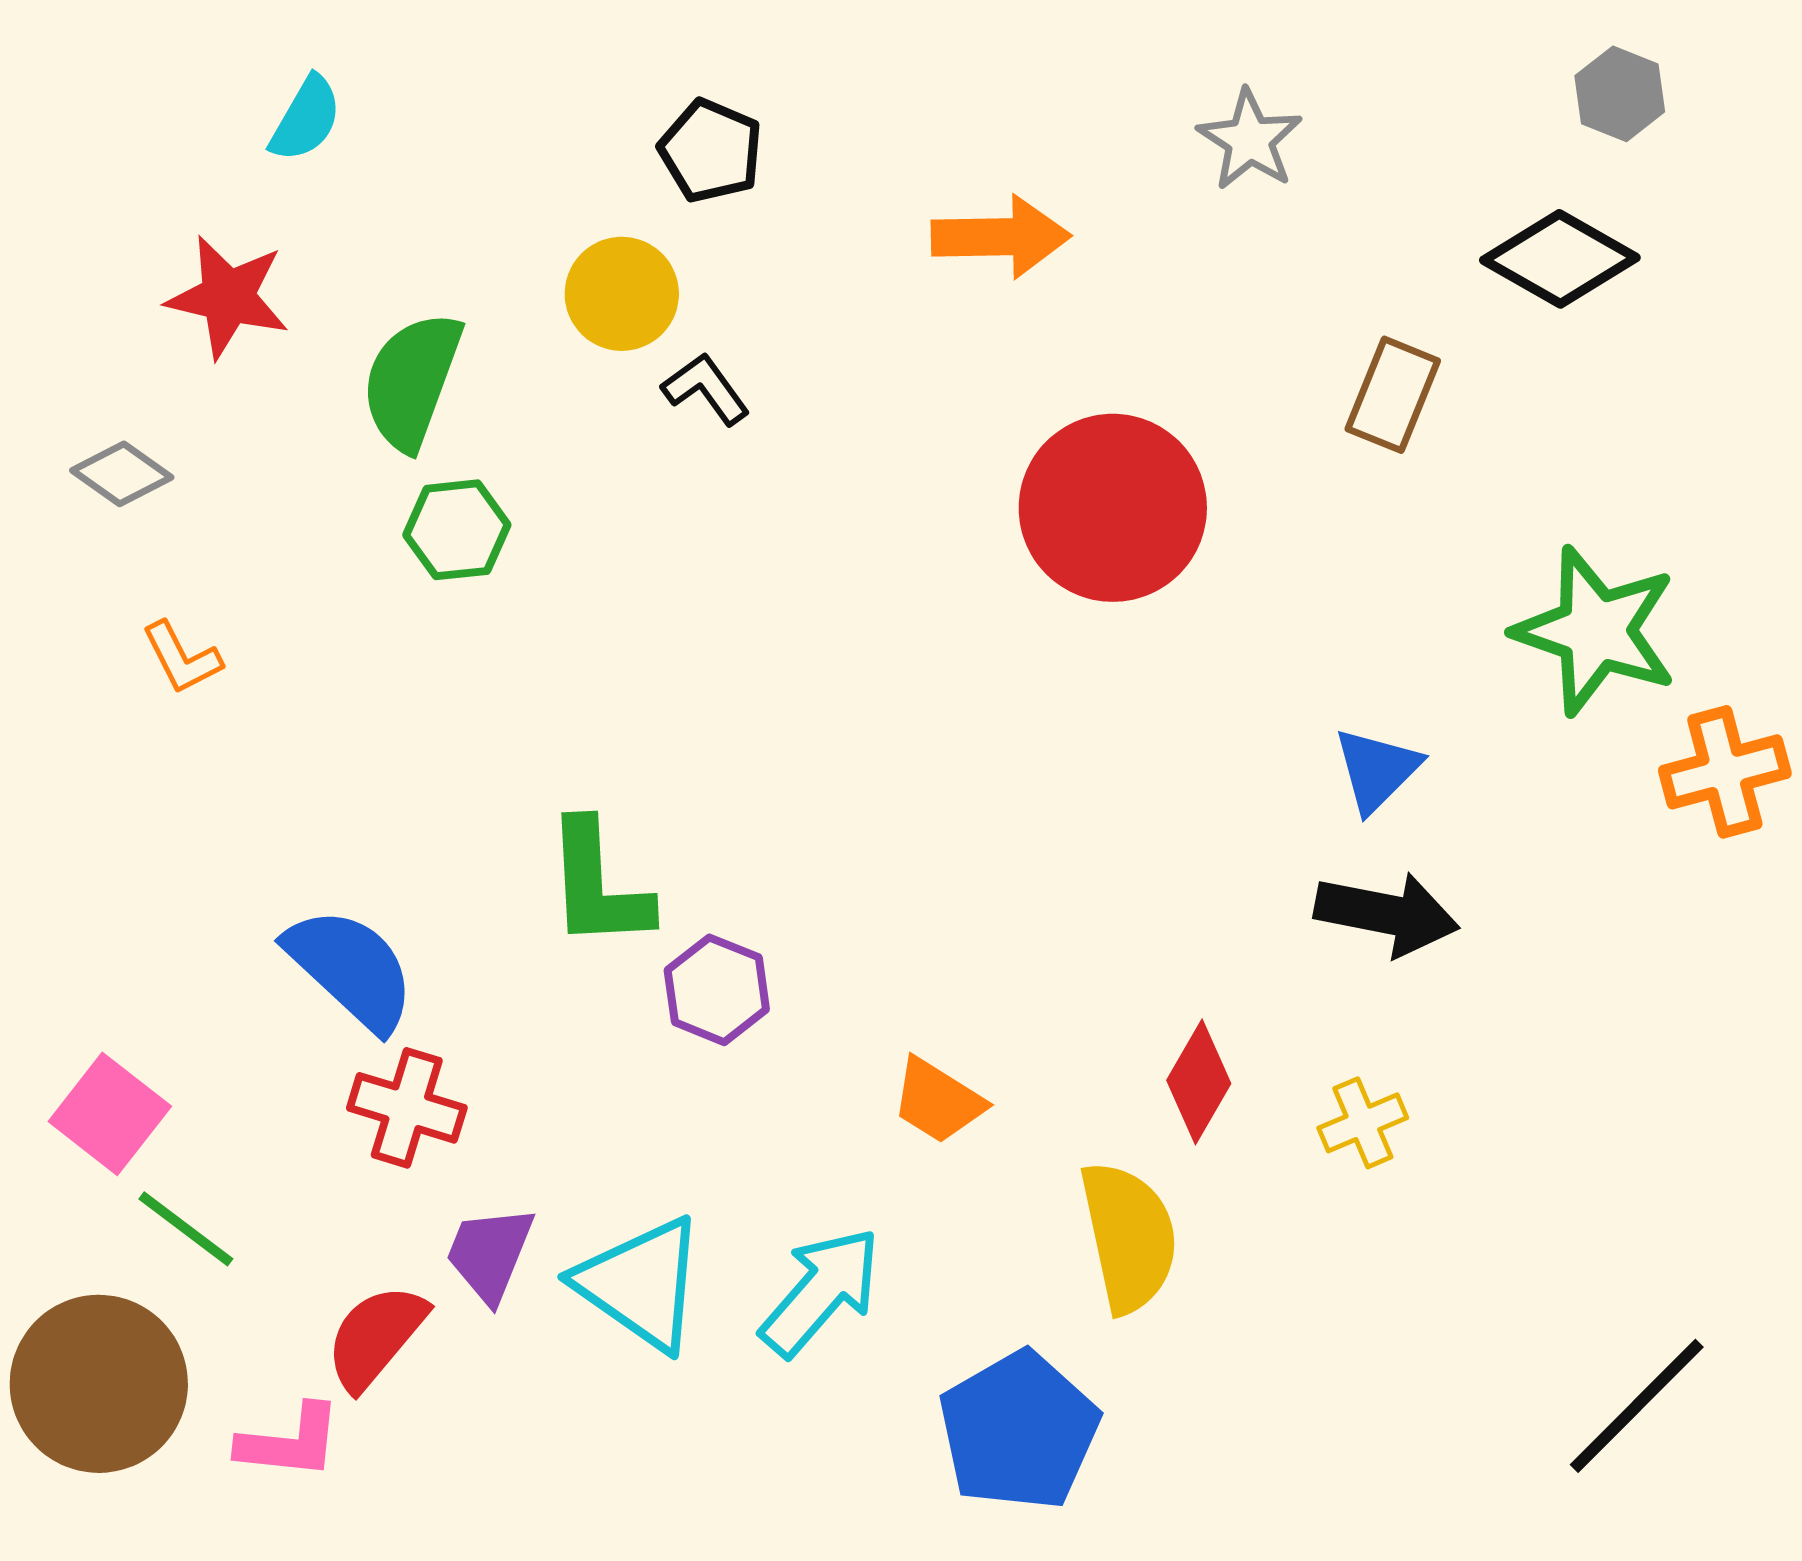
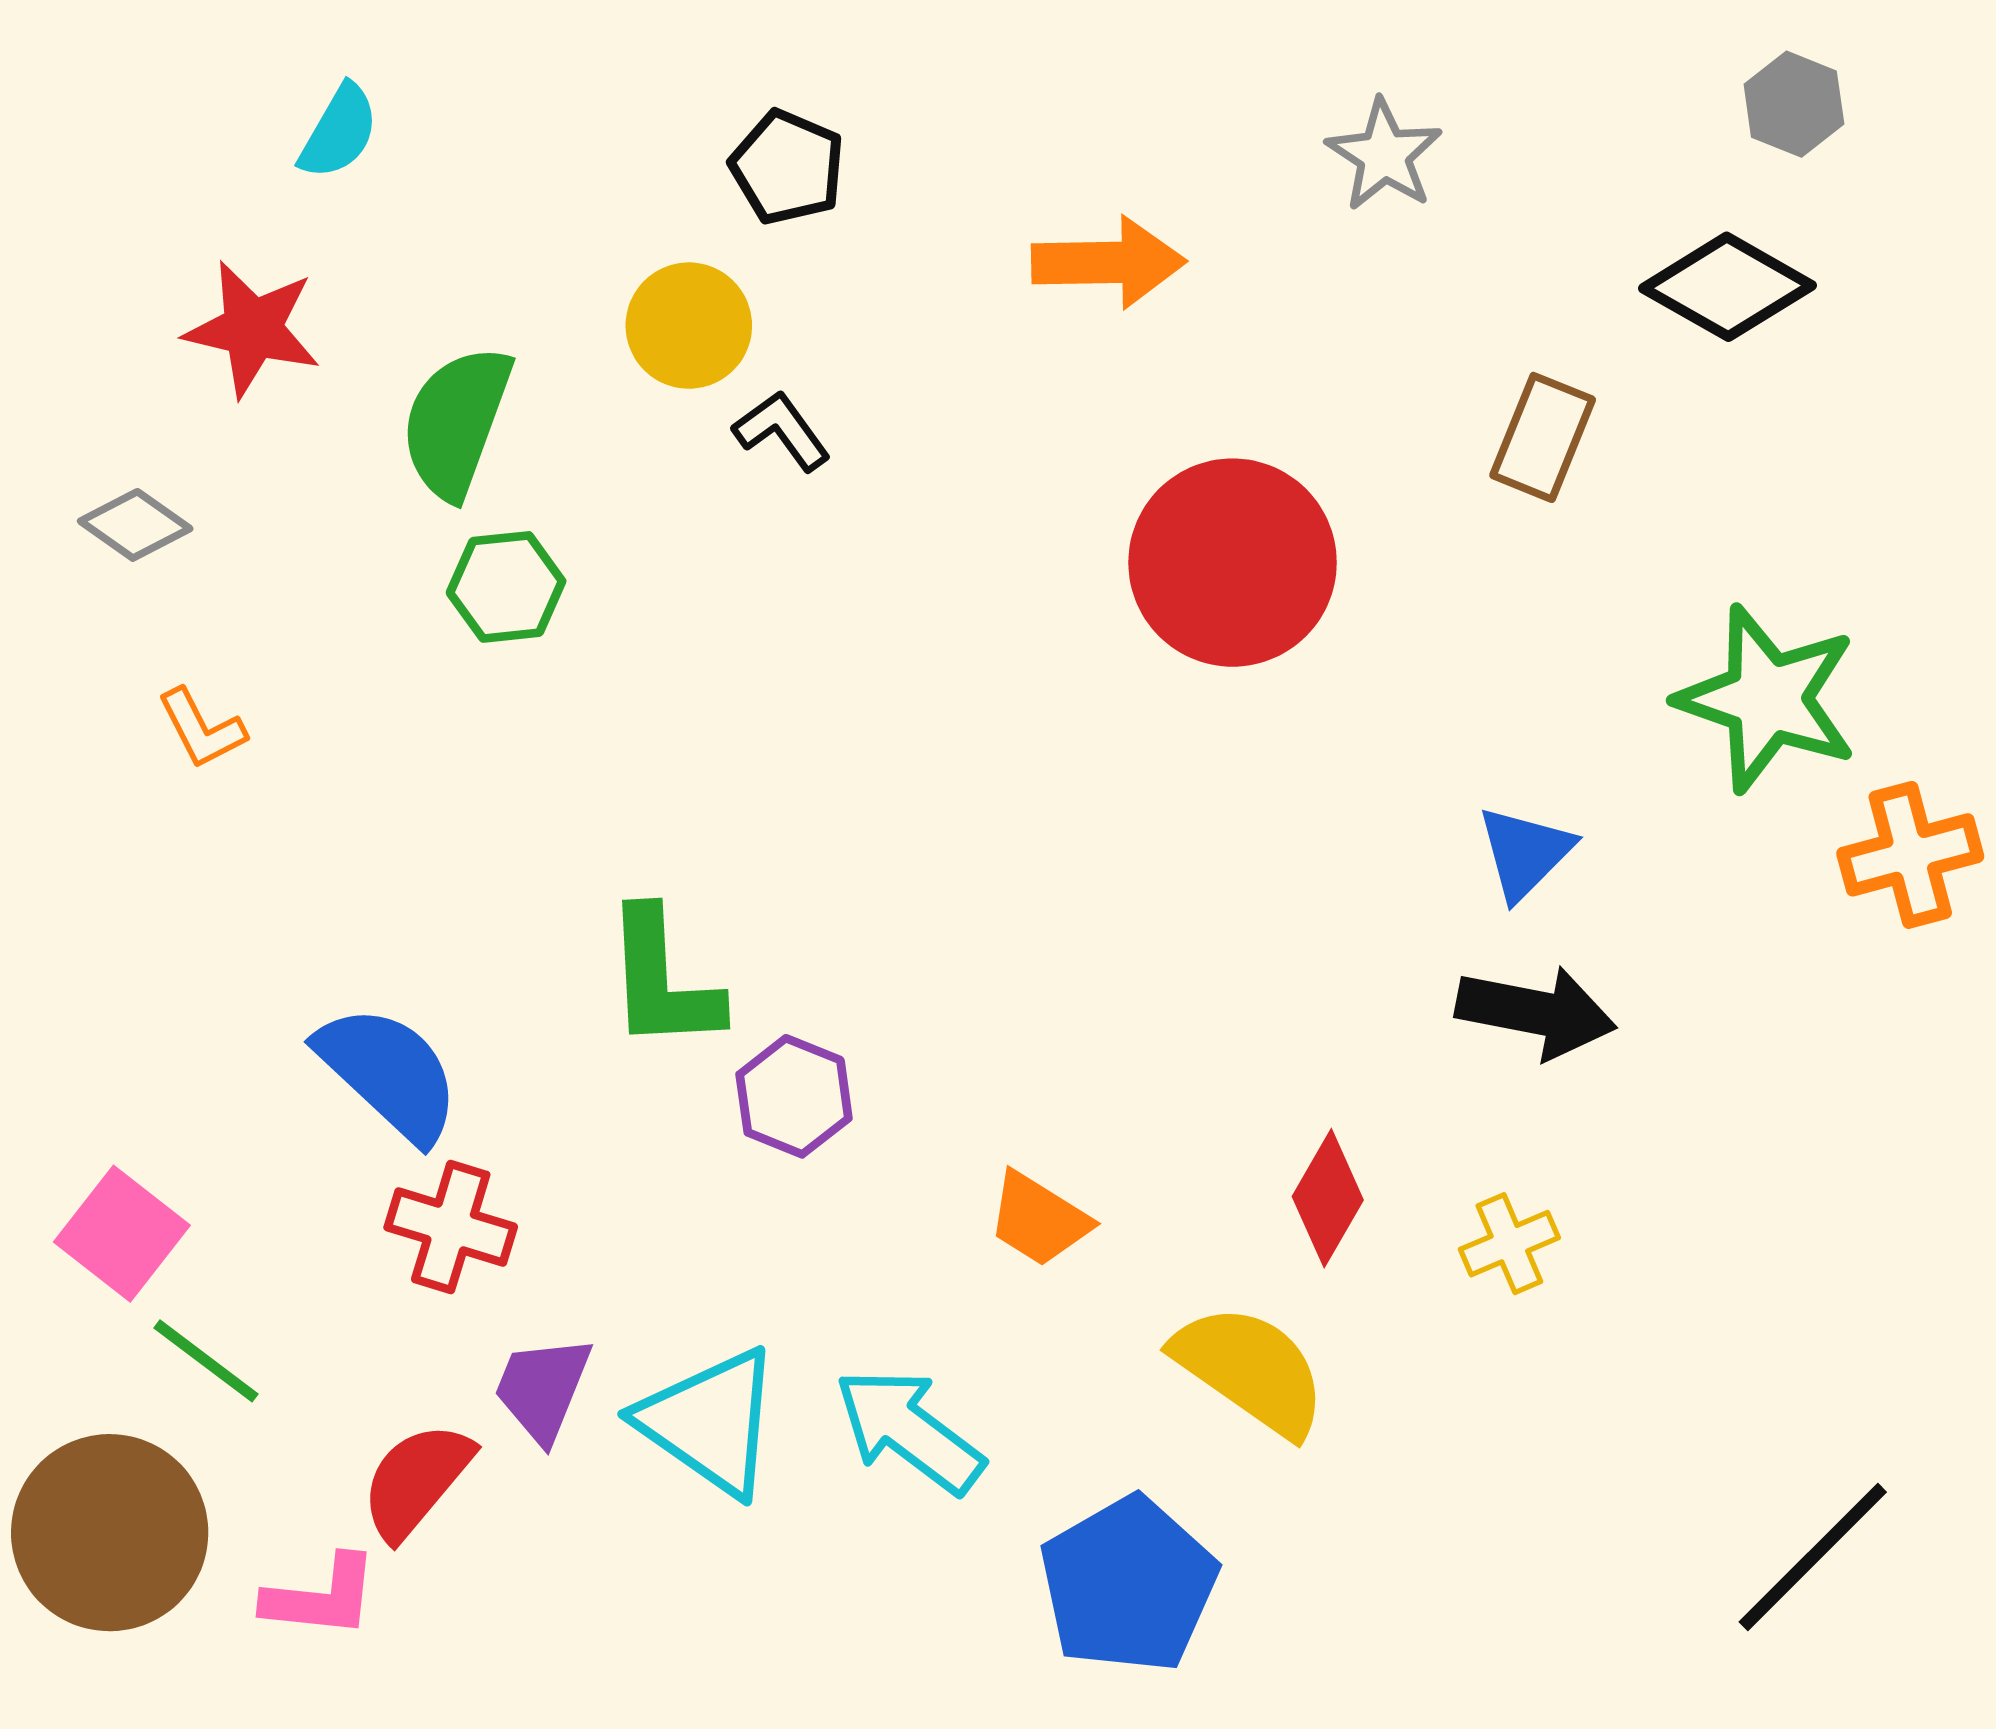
yellow semicircle: (1129, 1237) -> (1250, 1370), turned -43
cyan arrow: (821, 1292) -> (909, 1431), turned -94

